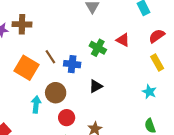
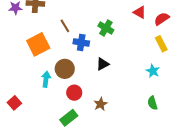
red triangle: (123, 40) -> (140, 12), moved
brown line: (50, 57) -> (65, 26), moved
orange square: (27, 68) -> (38, 44), turned 30

